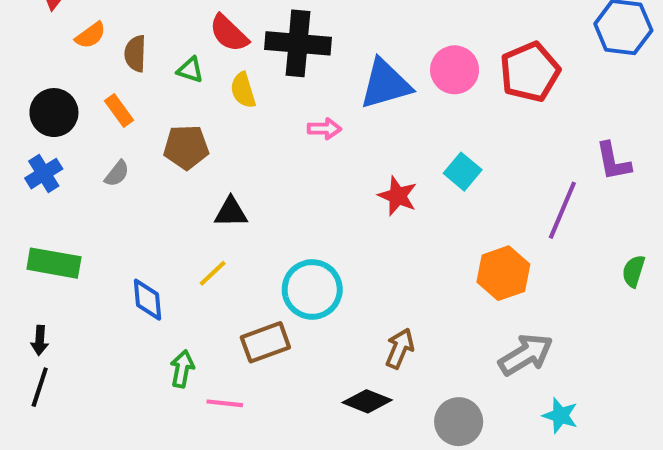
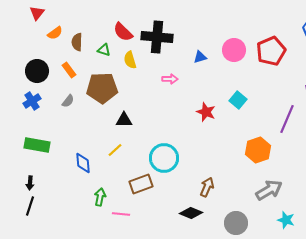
blue triangle: (385, 84) -> (200, 57), size x0.5
brown pentagon: (186, 147) -> (102, 88), size x1.4

